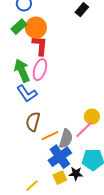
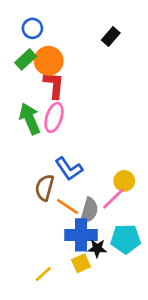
blue L-shape: (27, 94) -> (69, 169), moved
orange line: (50, 136) -> (68, 207), turned 60
blue cross: (60, 157) -> (81, 235), turned 35
black star: (76, 174) -> (97, 248), moved

